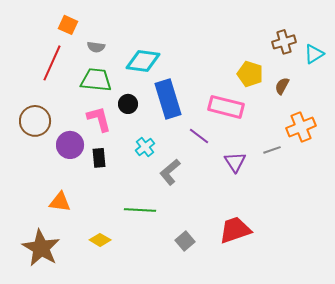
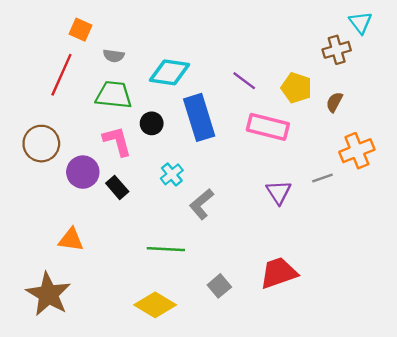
cyan triangle: (314, 54) -> (360, 23), moved, turned -35
purple line: (199, 136) -> (244, 81), moved
black rectangle: (99, 158) -> (117, 187), turned -36
yellow diamond: (100, 240) -> (155, 305), moved, size x1.6

